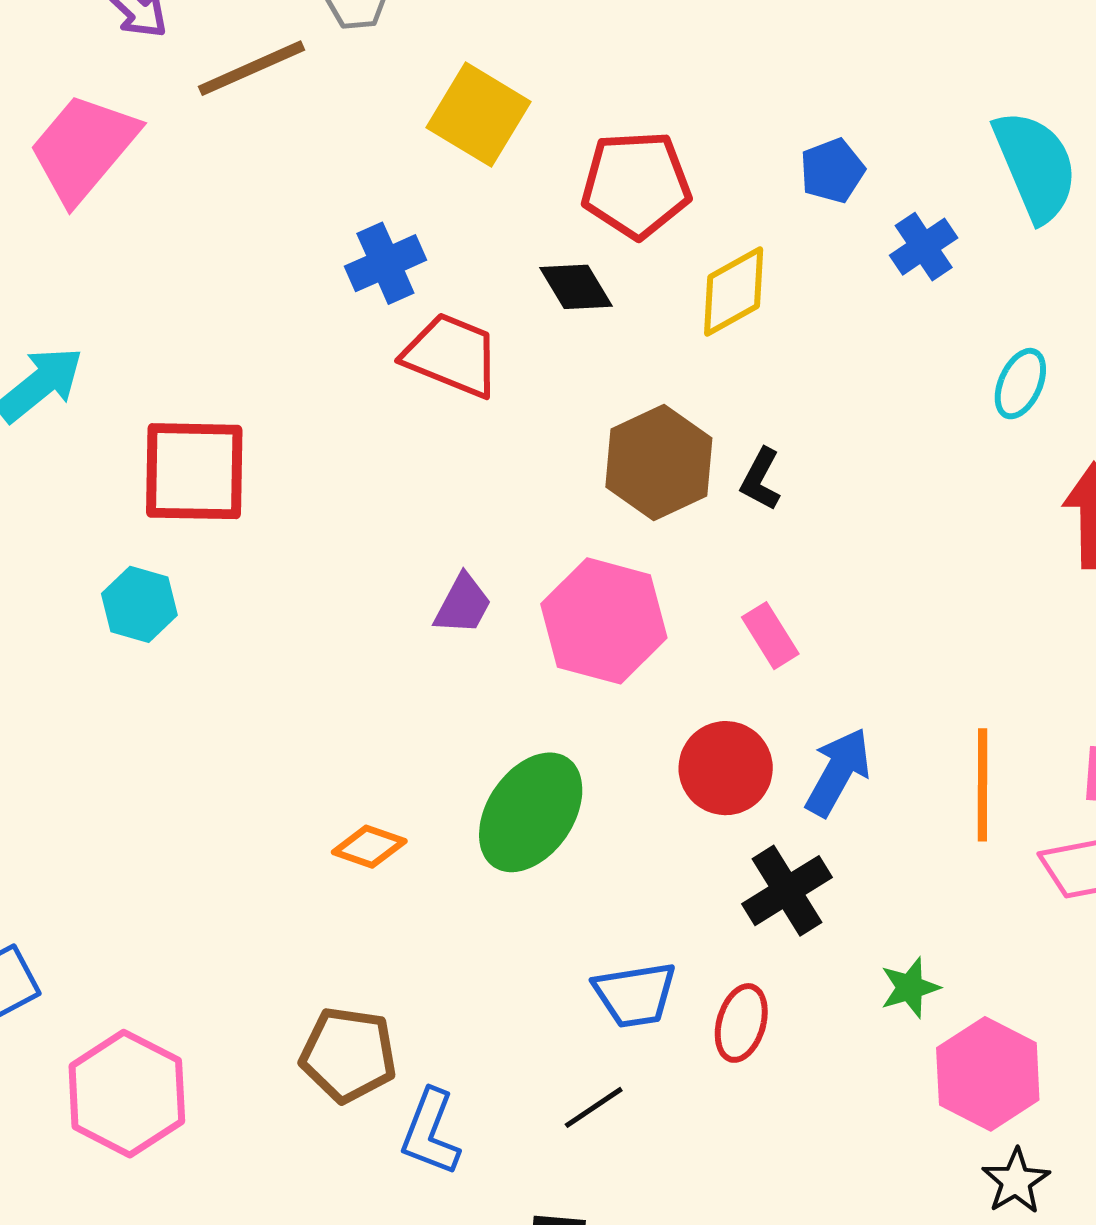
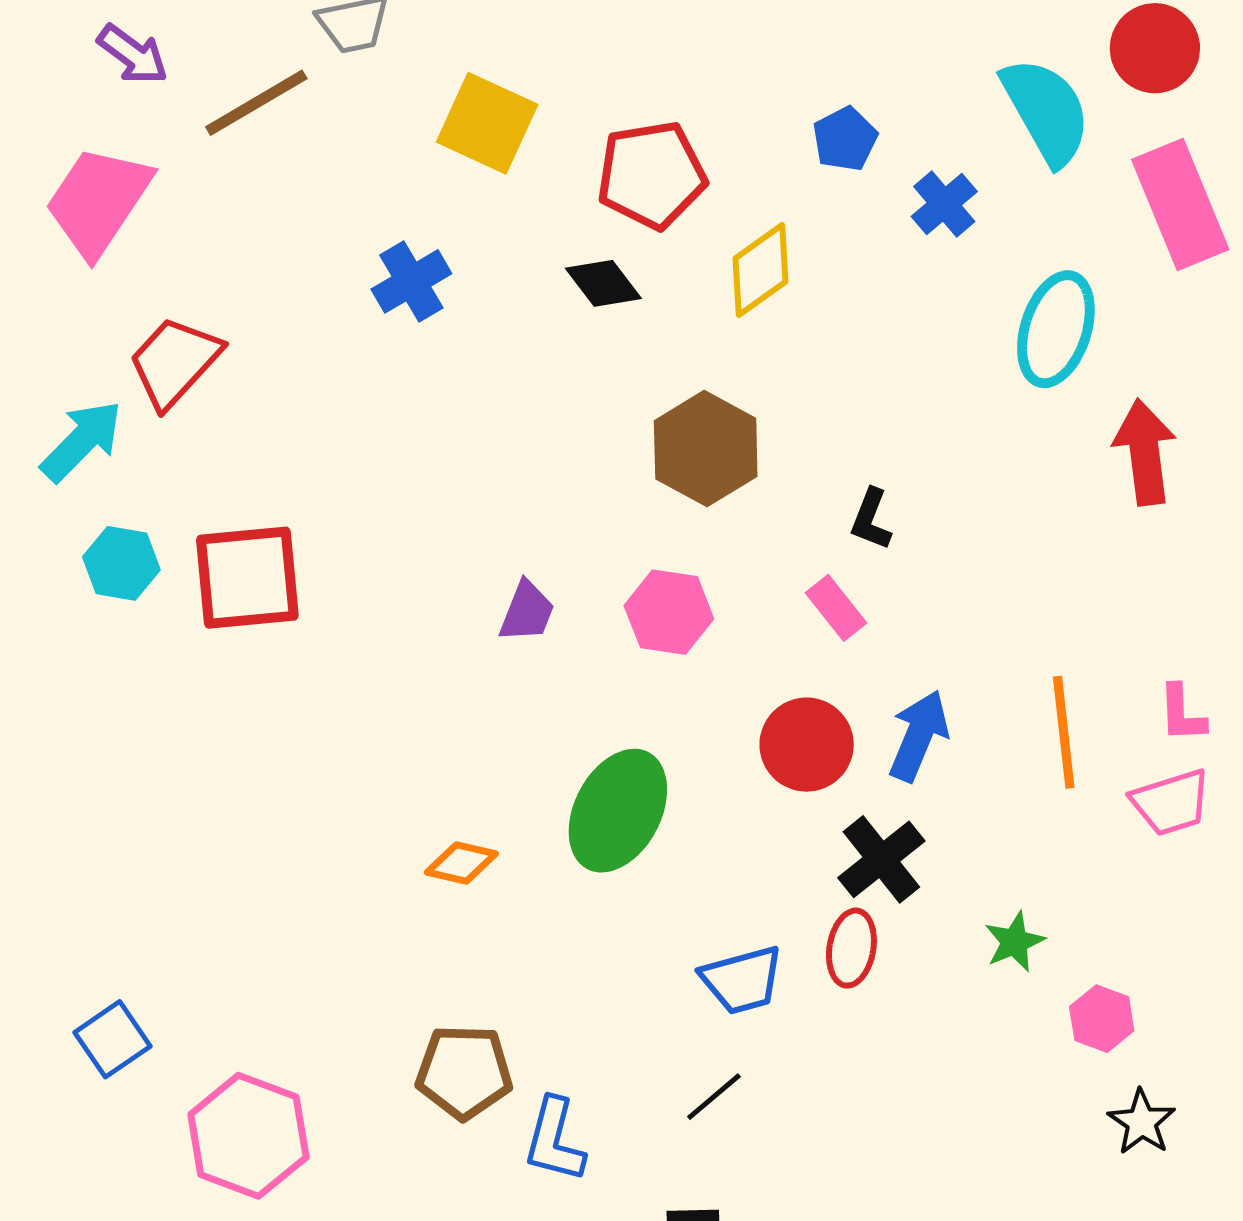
red trapezoid: (452, 355) -> (175, 362), moved, turned -63
cyan ellipse: (1020, 384) -> (1056, 329), size x1.6
red square: (194, 471) -> (247, 578), moved
black L-shape: (761, 479) -> (871, 519), moved
cyan hexagon: (139, 604) -> (121, 563), moved
pink hexagon: (604, 621) -> (669, 612), size x0.7
red ellipse: (741, 1023) -> (851, 948), moved
pink hexagon: (988, 1074) -> (1102, 1019), size x0.6

